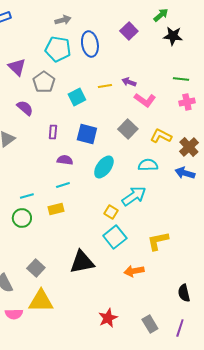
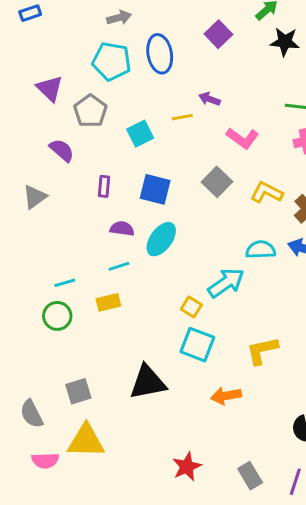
purple arrow: (129, 82) -> (209, 99), moved
cyan semicircle: (148, 165) -> (261, 250), moved
cyan ellipse: (104, 167) -> (161, 239), moved
cyan square: (115, 237) -> (197, 345), turned -30
gray square: (36, 268) -> (78, 391), turned 30

